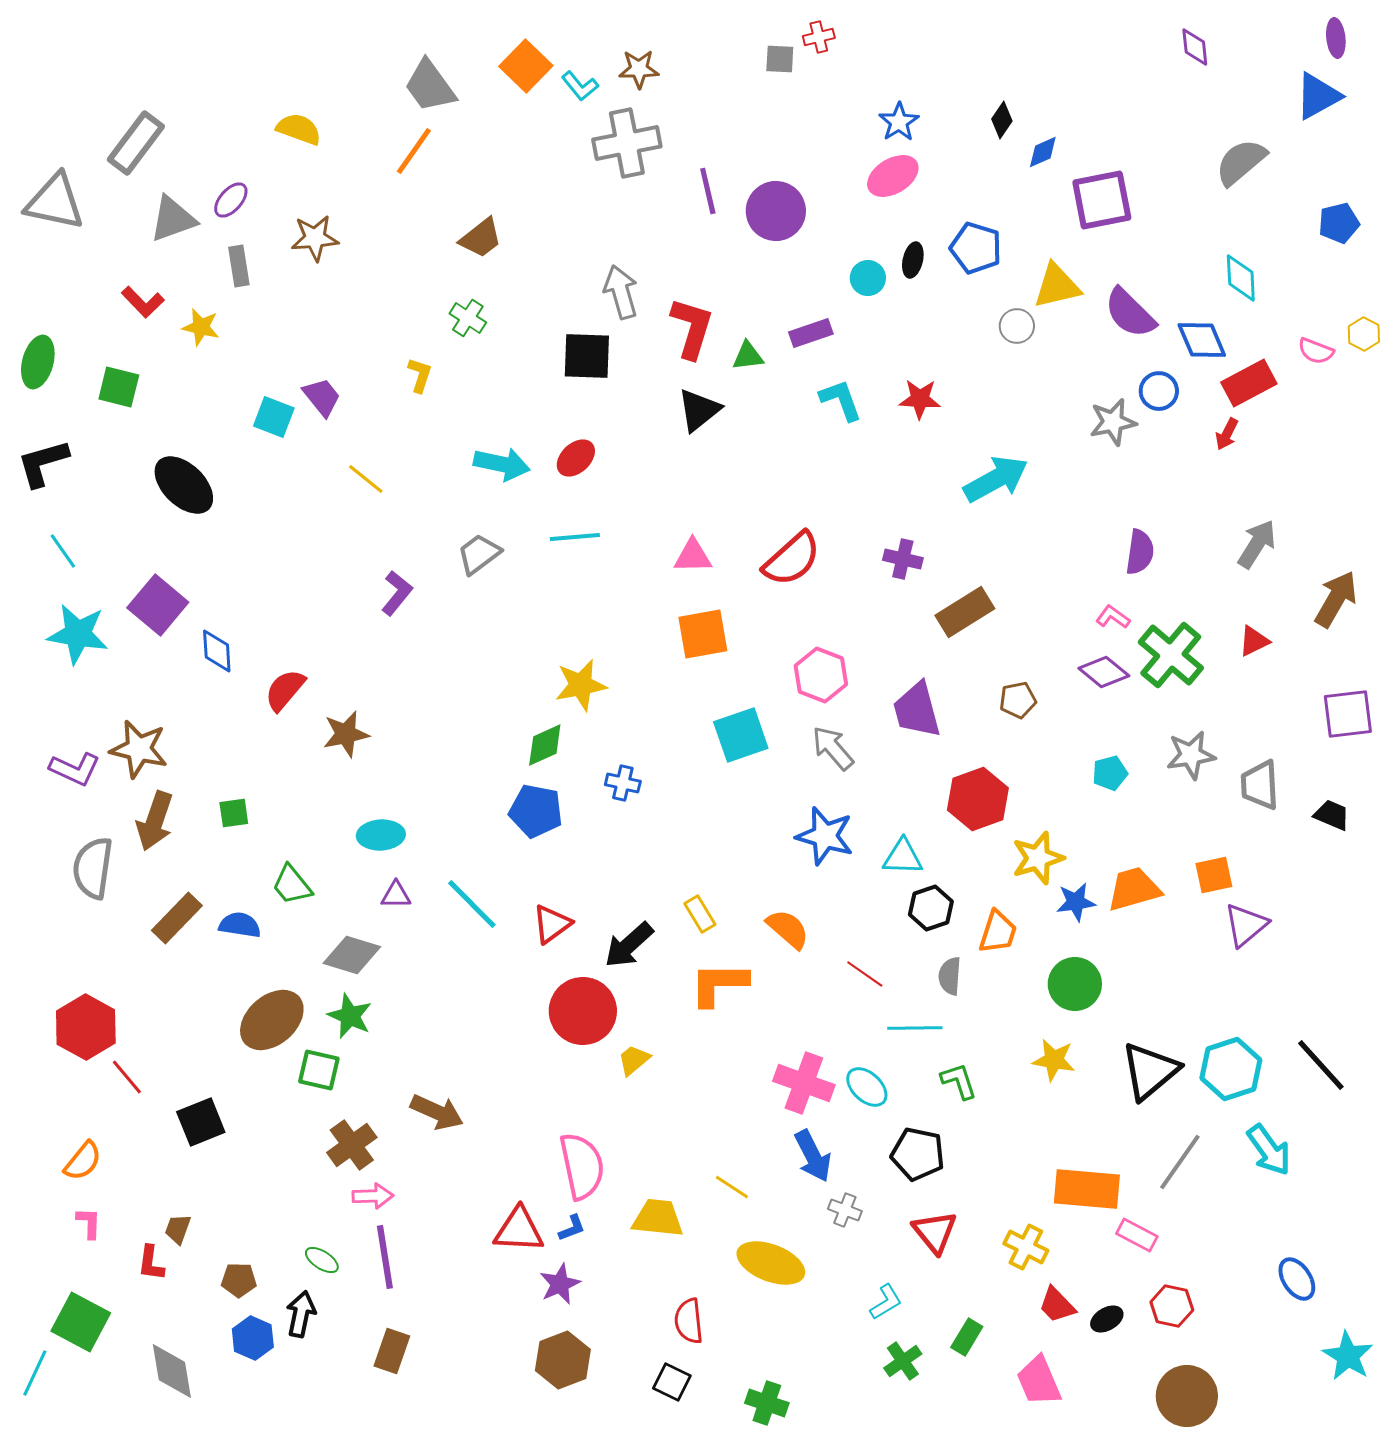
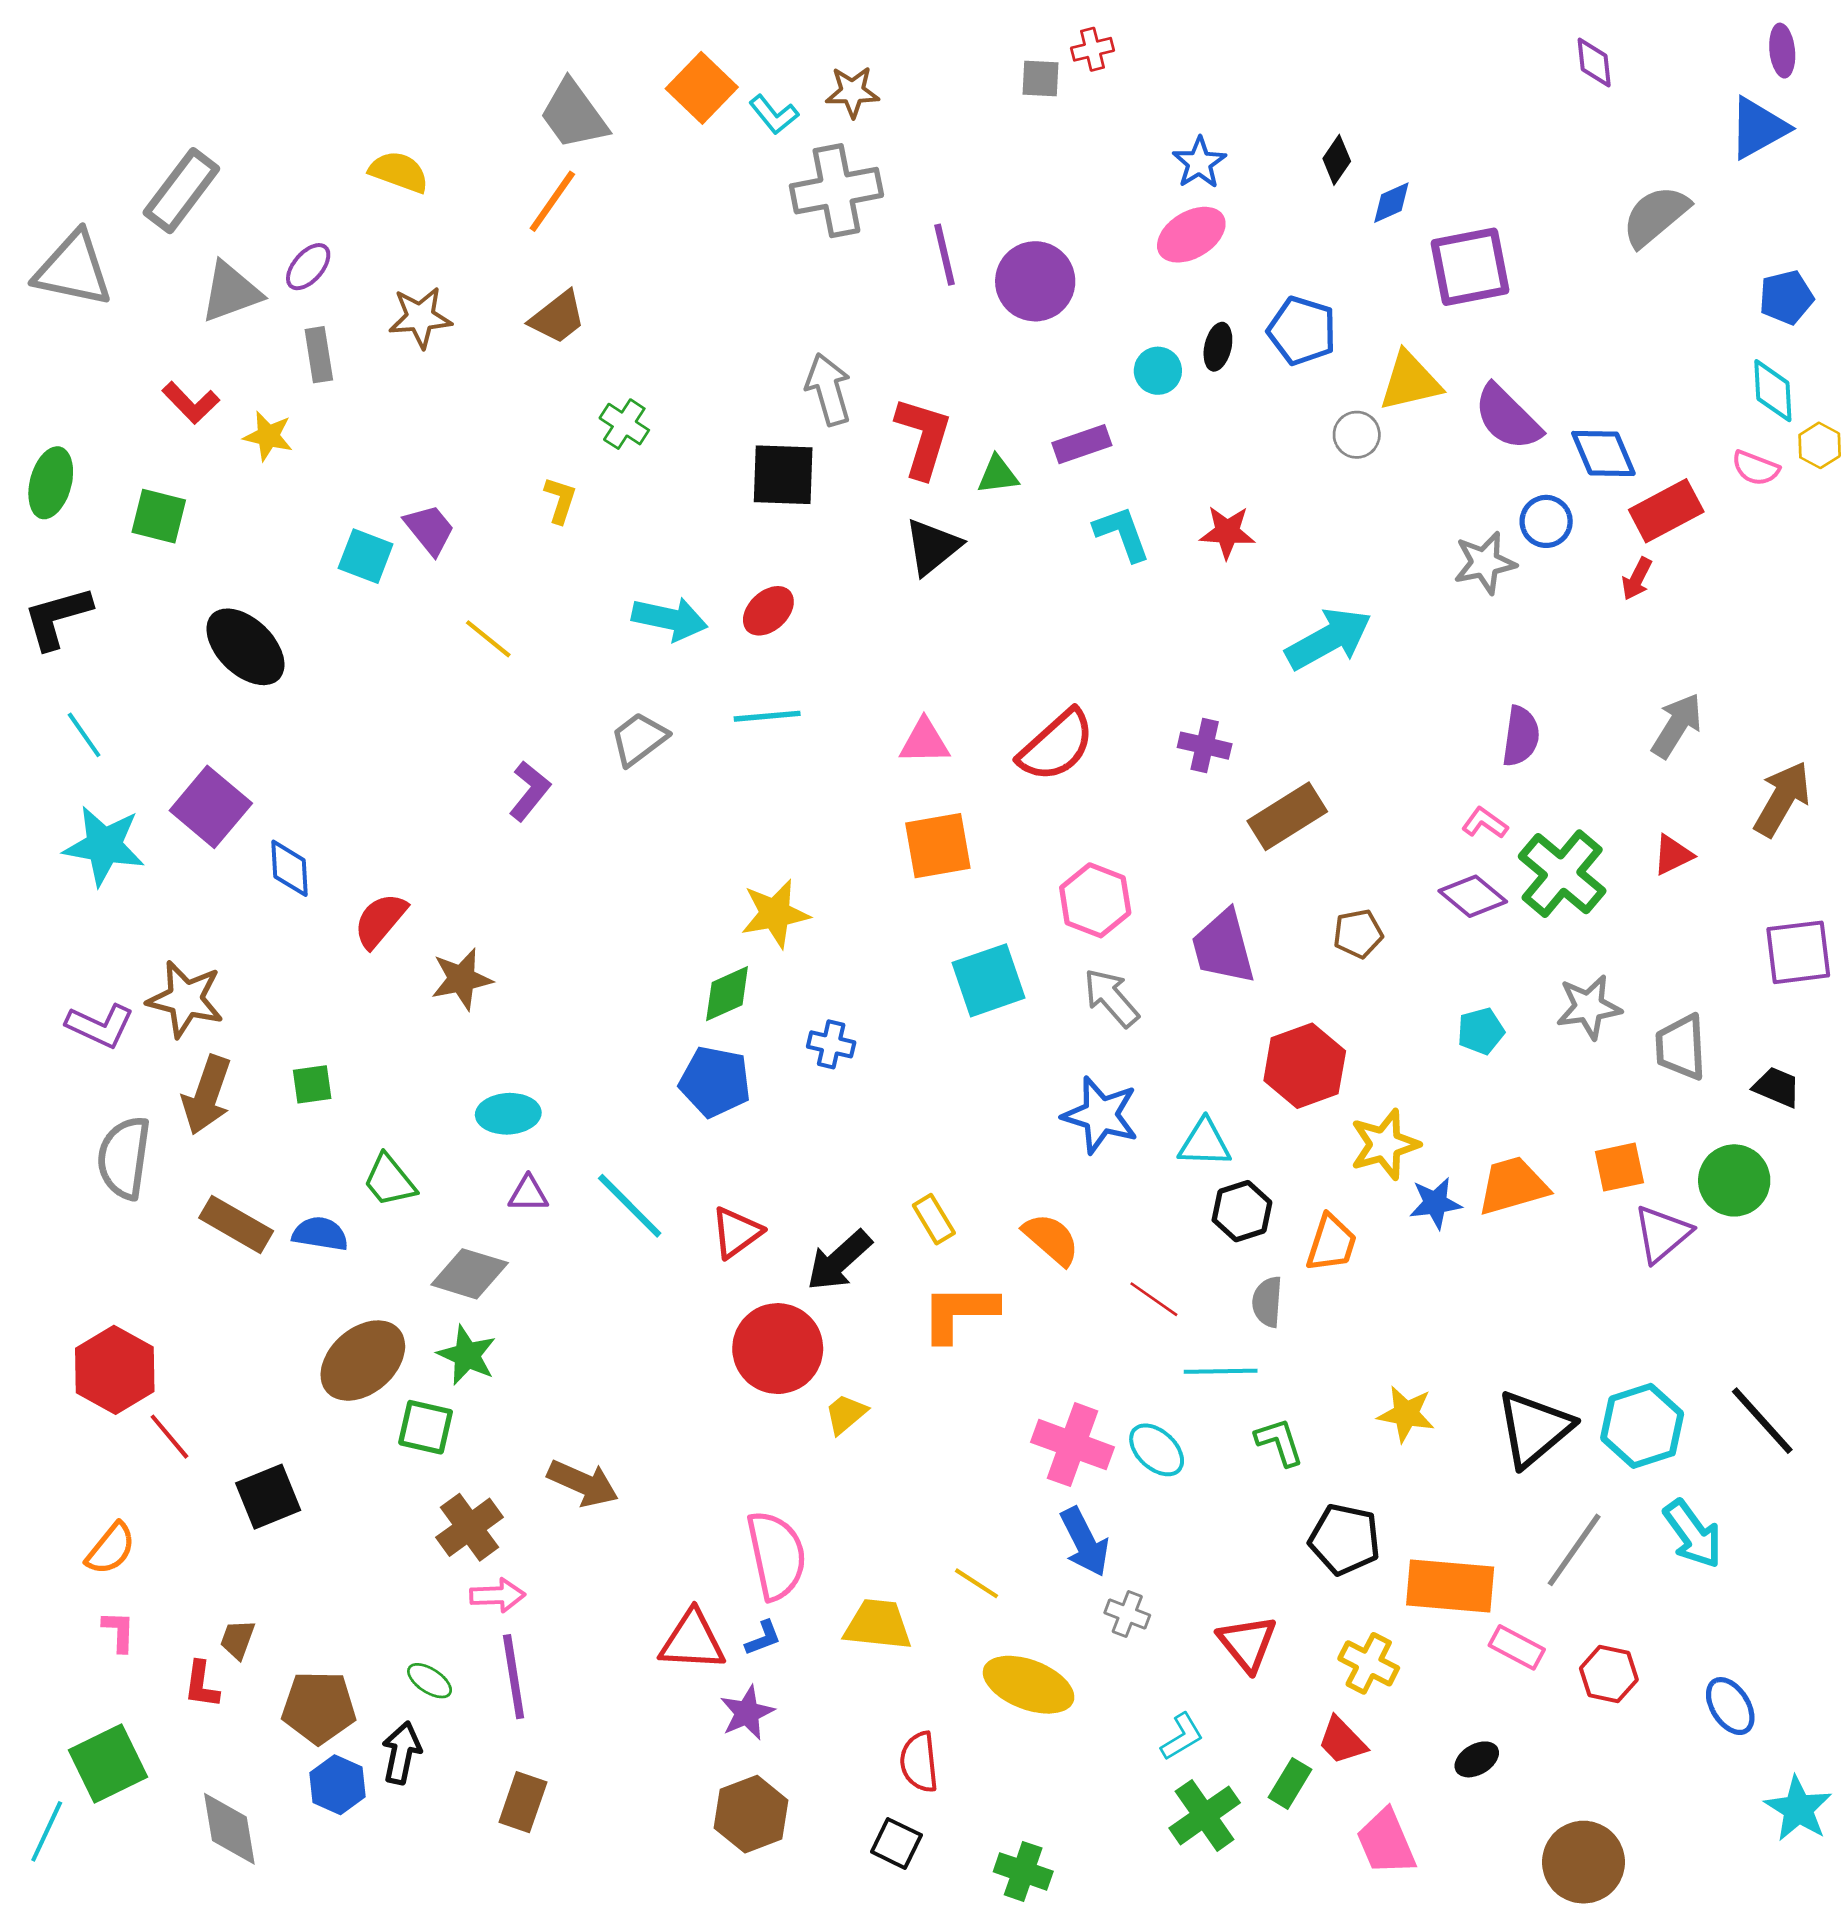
brown trapezoid: (481, 238) -> (558, 317), moved
cyan diamond: (1241, 278) -> (1773, 391), moved
brown rectangle: (177, 918) -> (236, 1224), turned 76
green circle: (1075, 984) -> (1734, 1180), moved
black pentagon: (918, 1154) -> (1345, 1539), moved
brown pentagon: (239, 1280) -> (319, 1707), size x1.6
red trapezoid: (1057, 1305) -> (1342, 1741), moved
red hexagon: (1172, 1306) -> (1609, 1674), moved
green square: (81, 1322) -> (108, 1763), turned 36
green cross: (903, 1361) -> (1205, 1815), size x1.4

